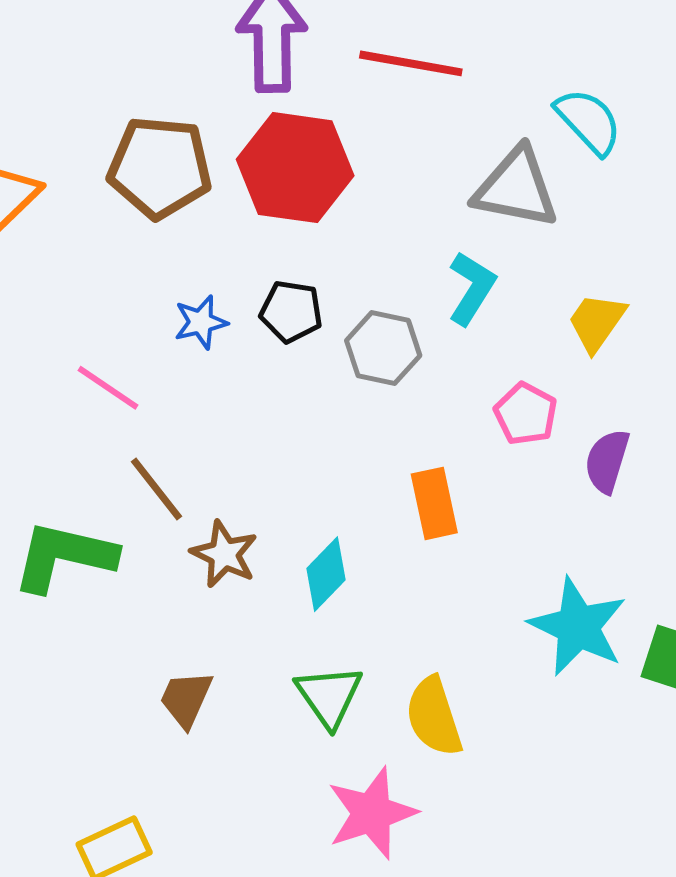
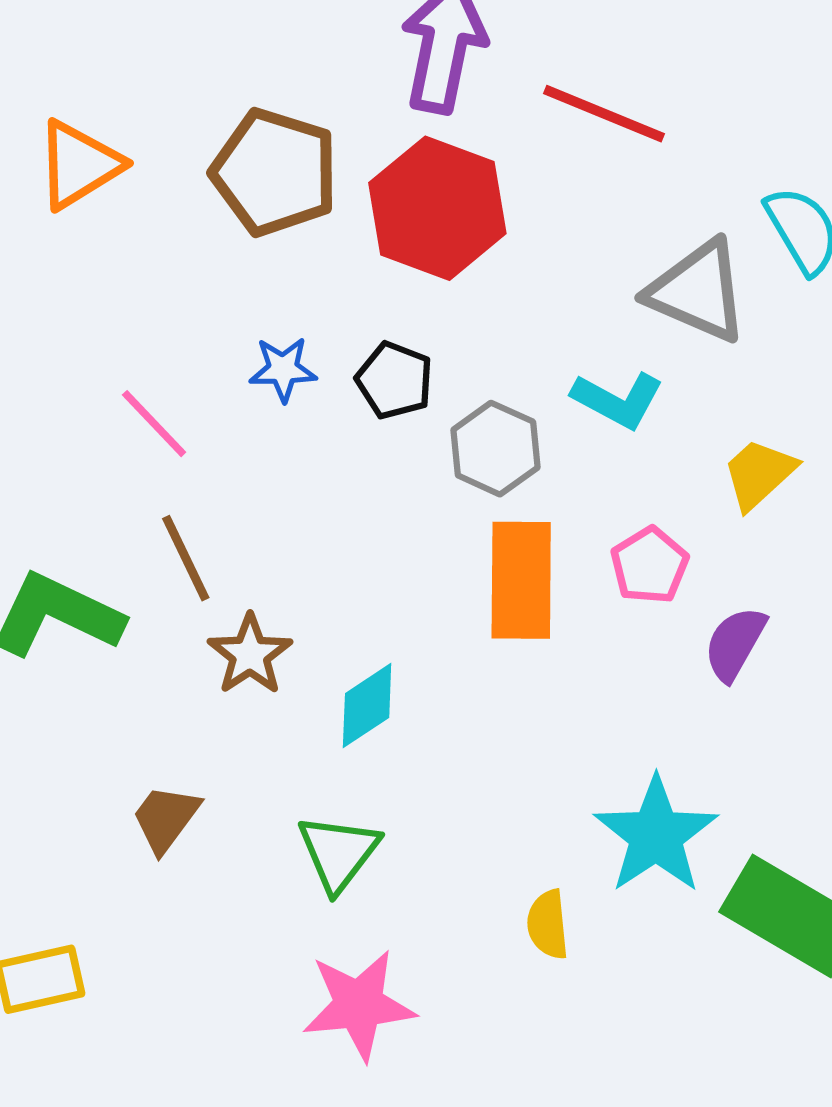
cyan L-shape: (472, 288) -> (618, 400), turned 74
orange rectangle: (434, 503) -> (521, 580), moved, size x1.4
yellow semicircle: (434, 717) -> (548, 924), moved, size x0.7

